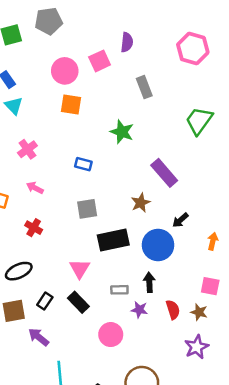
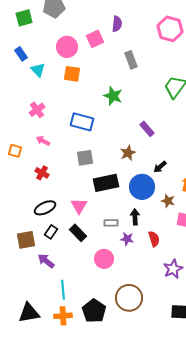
cyan triangle: (14, 106) -> (38, 70), moved
blue rectangle: (83, 164) -> (82, 122), size x1.6
purple rectangle: (164, 173) -> (147, 129), size x0.7
black ellipse: (19, 271) -> (45, 208), moved
brown star: (199, 312) -> (168, 201), moved

